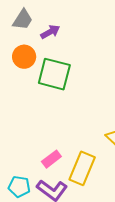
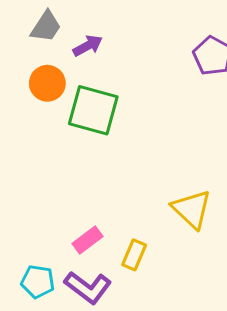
yellow rectangle: (82, 168) -> (134, 255), size x0.6

